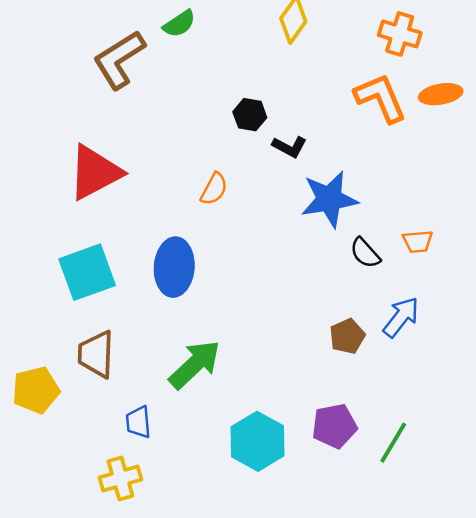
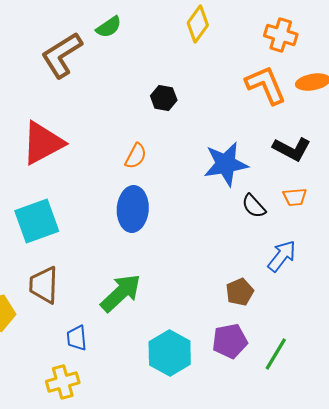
black L-shape: (290, 147) -> (292, 149), moved, size x1.4
blue ellipse: (174, 267) -> (133, 209), moved
brown pentagon: (347, 336) -> (240, 292), moved

